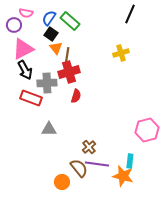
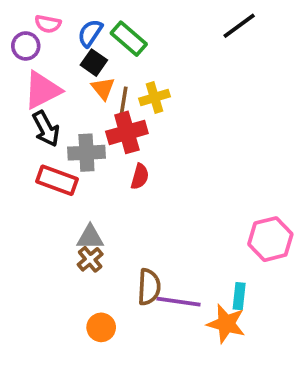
black line: (130, 14) -> (239, 26), turned 30
yellow cross: (121, 53) -> (154, 97), moved
brown cross: (89, 147) -> (90, 259), moved
brown semicircle: (79, 168) -> (149, 287), moved, turned 42
orange circle: (62, 182) -> (101, 327), moved

